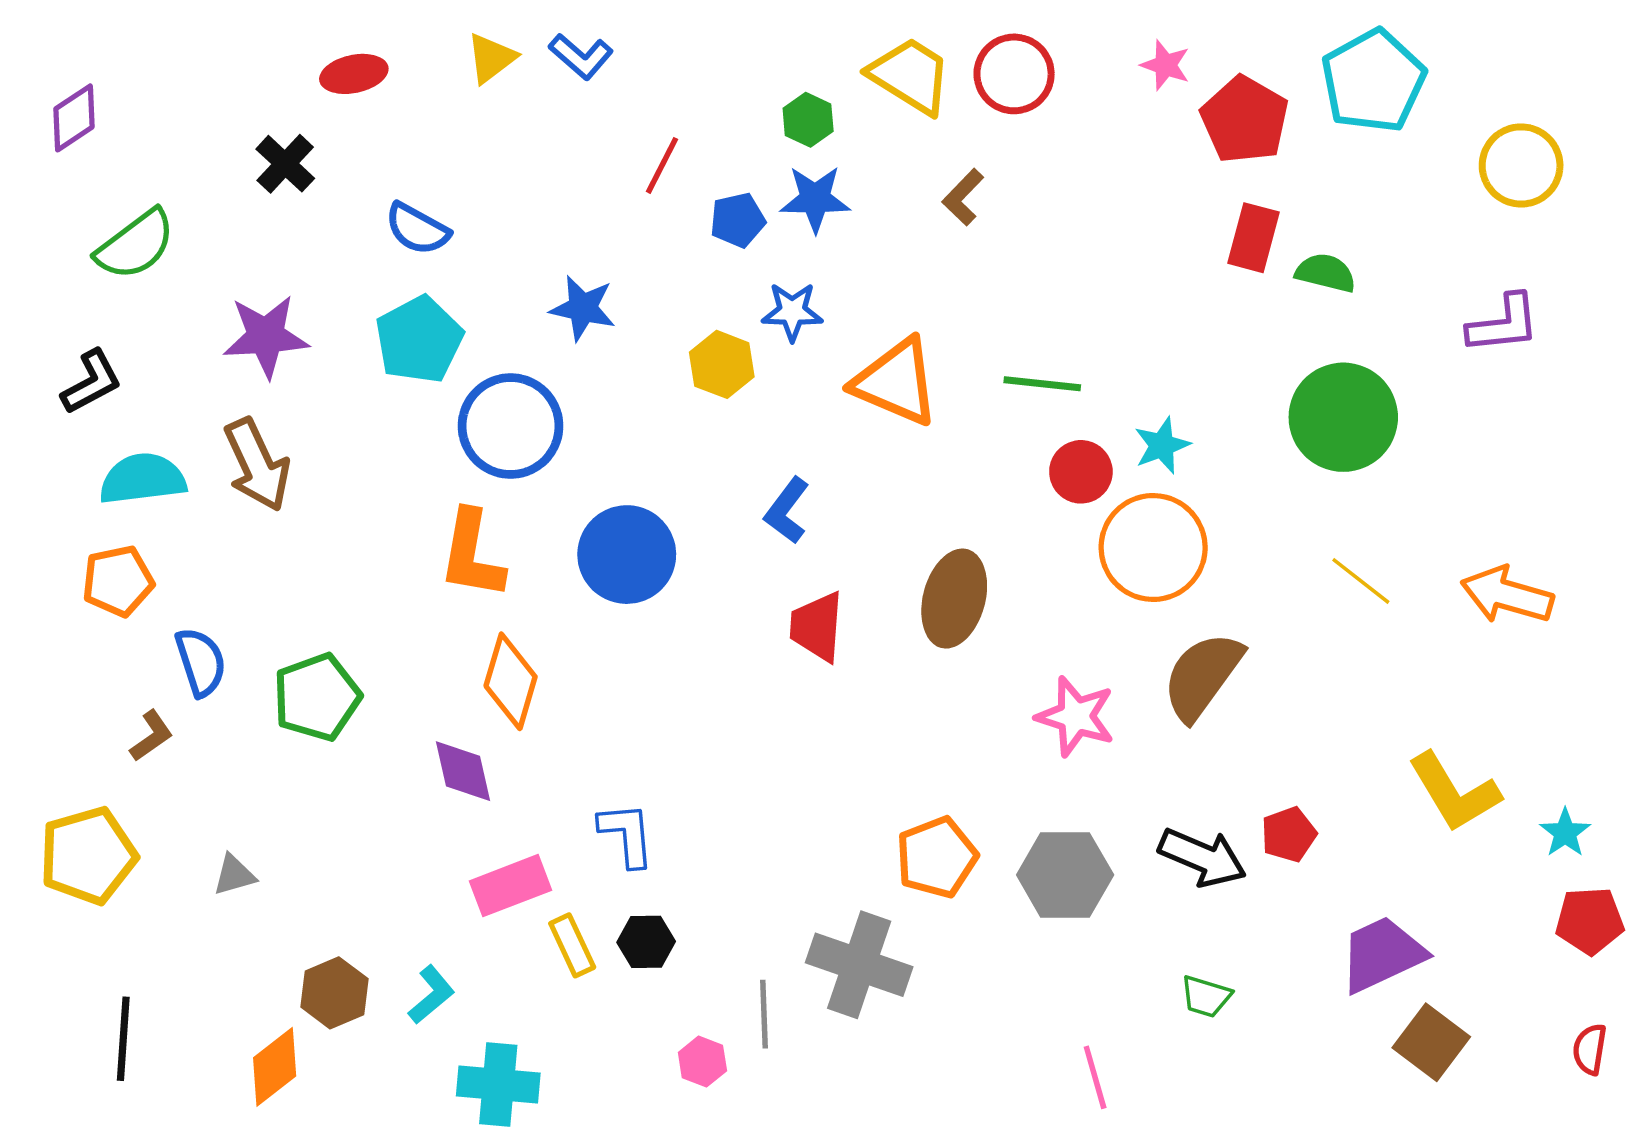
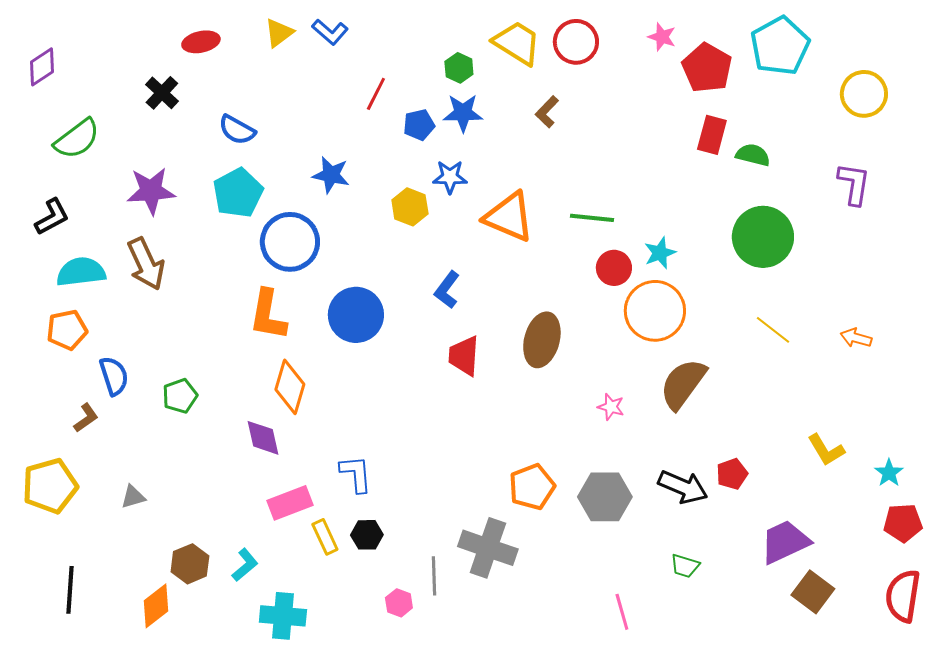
purple L-shape: (1503, 324) -> (854, 184), turned -75
orange arrow: (1507, 595) -> (856, 338), size x0.6
green pentagon: (317, 697) -> (180, 396), size x0.7
pink star: (1076, 717) -> (611, 407), size x0.6
yellow L-shape: (1454, 792) -> (826, 450), size x0.7
red semicircle: (1590, 1049) -> (903, 596), size x1.8

